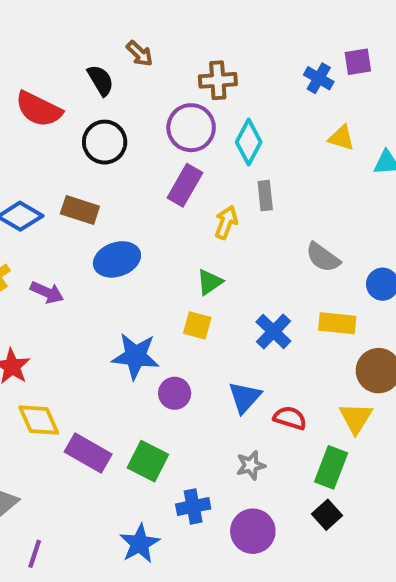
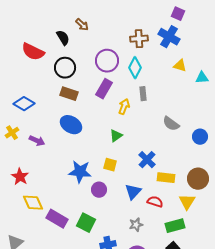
purple square: (358, 62) -> (178, 14), moved, turned 32
blue cross: (319, 78) -> (169, 37), size x1.5
brown cross: (218, 80) -> (139, 39), moved
brown rectangle: (80, 210) -> (69, 94), moved
blue ellipse: (117, 259) -> (71, 125), turned 50
yellow rectangle: (337, 323) -> (166, 178), moved
yellow square: (197, 325) -> (110, 165), moved
green rectangle: (331, 467) -> (175, 226), turned 54

